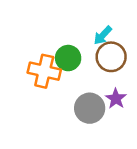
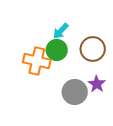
cyan arrow: (103, 35) -> (61, 31), moved

